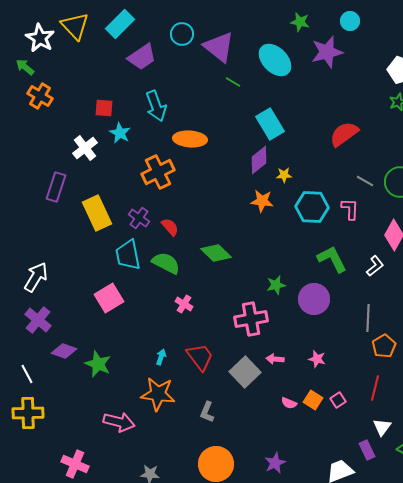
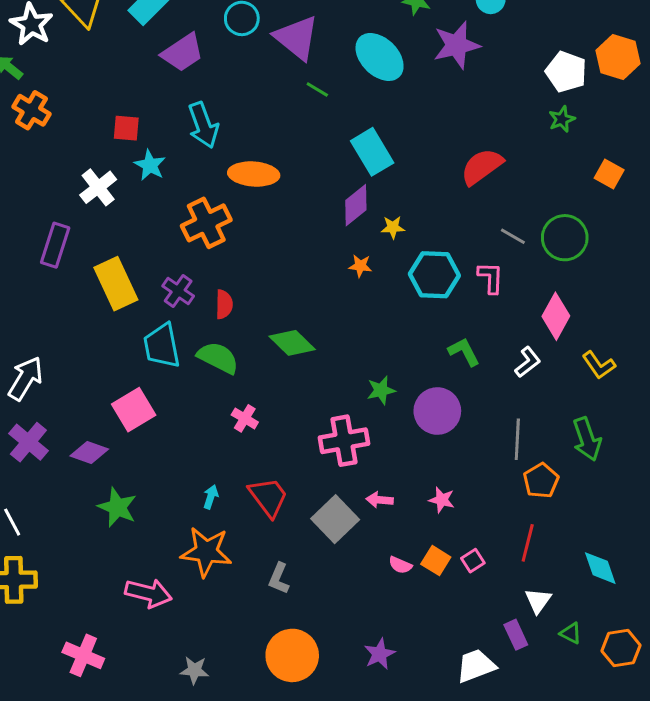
orange star: (262, 201) -> (360, 266), size x0.7
red semicircle: (170, 227) -> (224, 304), turned 42
green L-shape: (332, 259) -> (464, 352), size x0.7
purple diamond: (64, 351) -> (89, 452), moved

